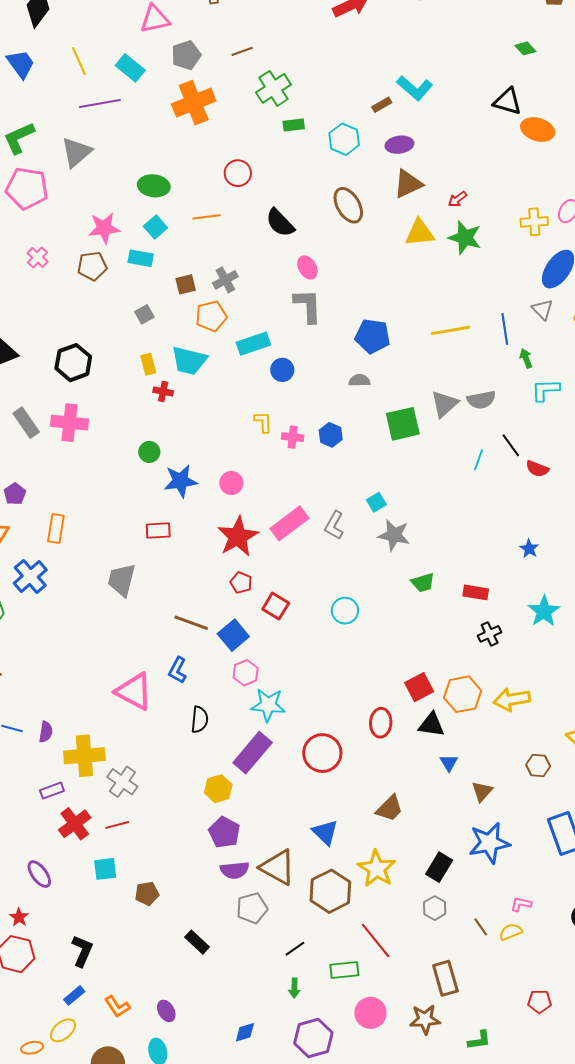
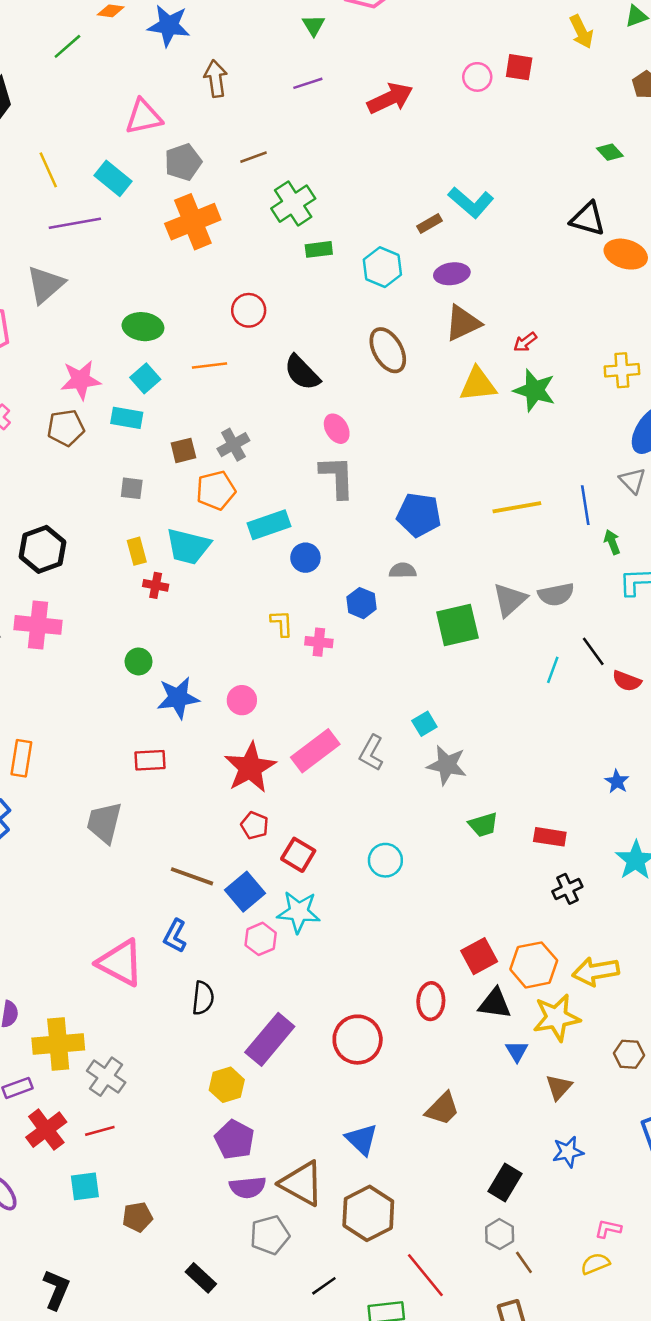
gray square: (144, 314) -> (132, 488), turned 36
blue hexagon: (331, 435) -> (362, 603), moved
cyan star: (268, 705) -> (299, 912), moved
blue star: (489, 843) -> (568, 1152), size x0.6
yellow star: (377, 869) -> (556, 1018), moved, turned 30
brown line: (481, 927) -> (524, 1262), moved

